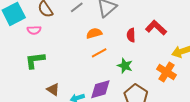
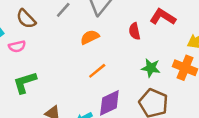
orange line: (99, 53) -> (97, 71), moved
green star: (125, 66) -> (151, 68), moved

